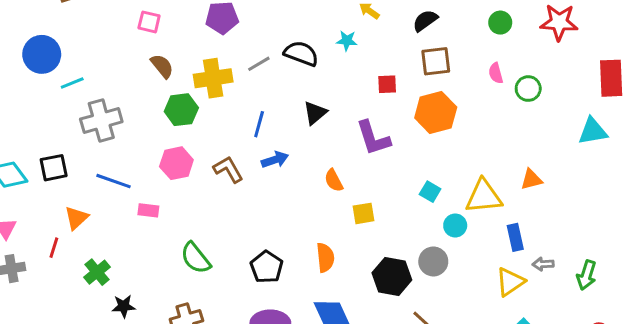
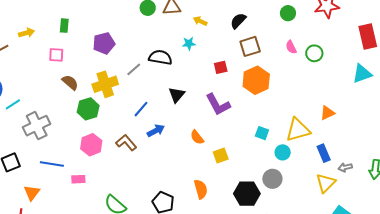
blue line: (259, 124) -> (141, 109), turned 36

